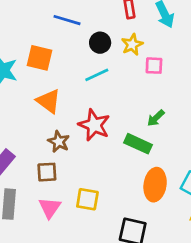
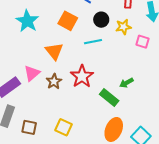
orange square: (39, 58) -> (68, 21), moved
pink square: (154, 66) -> (143, 42), moved
brown square: (47, 172) -> (29, 127), moved
pink triangle: (50, 208) -> (32, 73), moved

